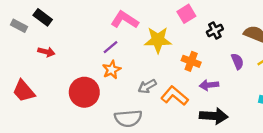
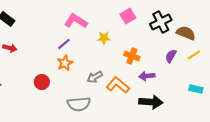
black cross: (215, 30) -> (161, 22), moved, size x1.5
yellow star: (158, 40) -> (104, 38), size x0.6
purple semicircle: (237, 61) -> (171, 56), turned -128
red circle: (84, 92) -> (42, 82), size x0.6

